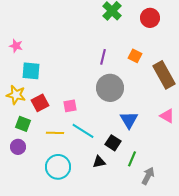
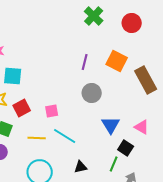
orange square: (135, 56) -> (117, 61), size x1.5
gray circle: (110, 88) -> (92, 93), size x0.7
pink triangle: (167, 116) -> (142, 127), moved
black square: (113, 143) -> (126, 148), moved

